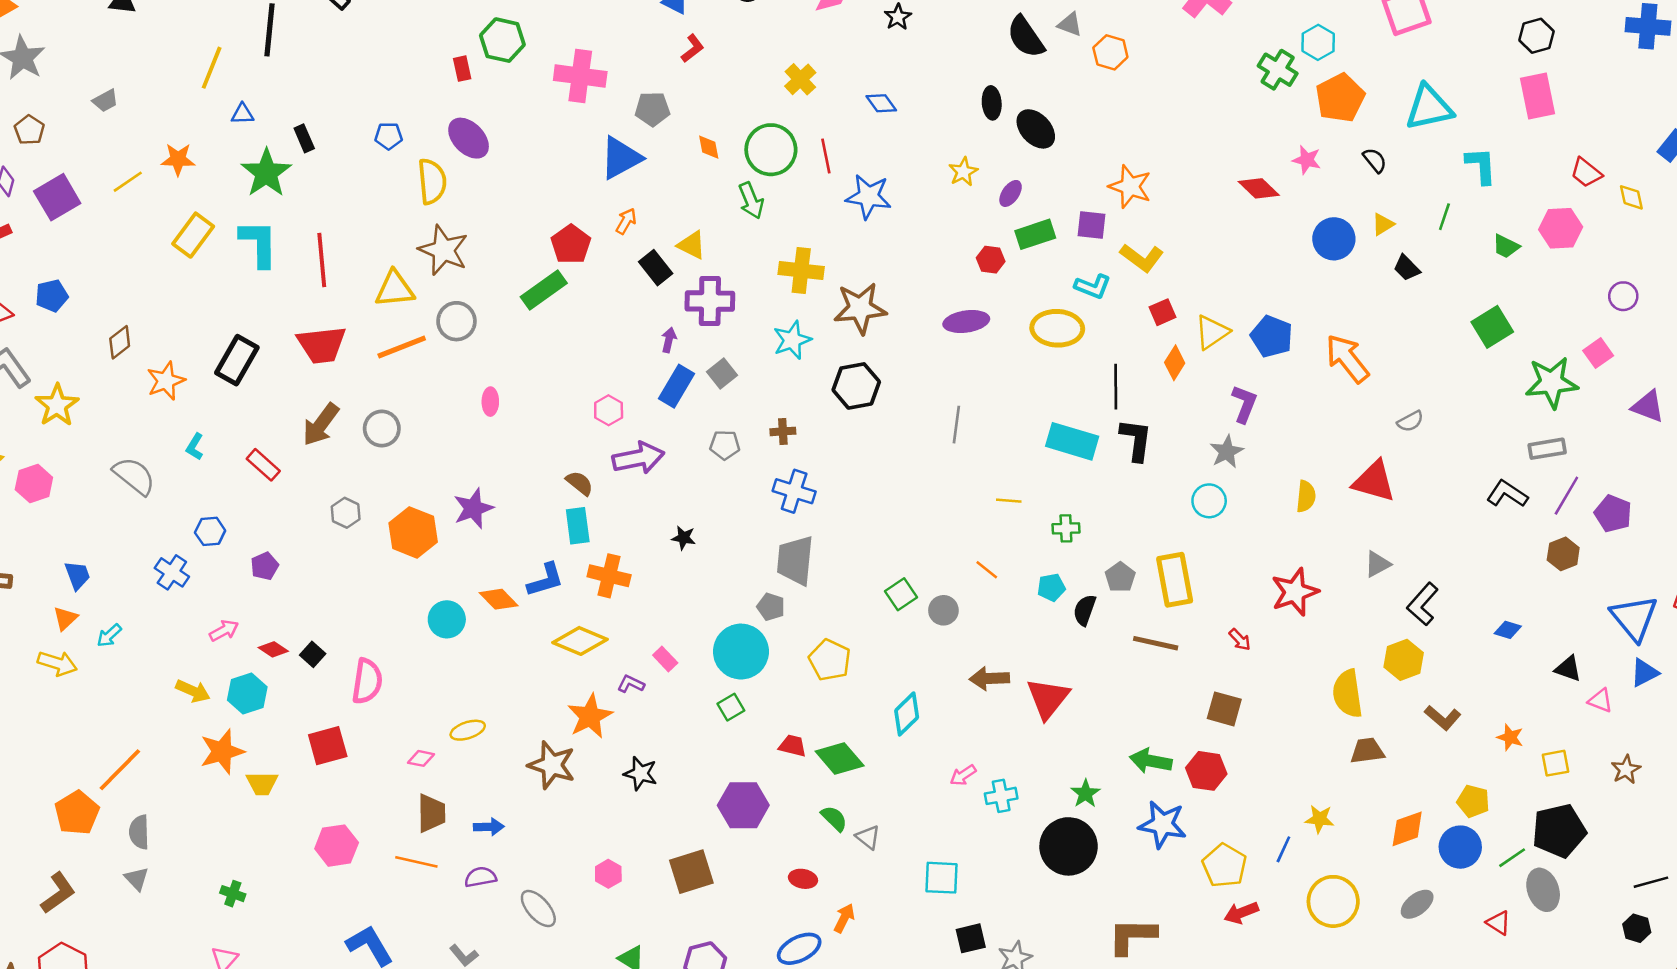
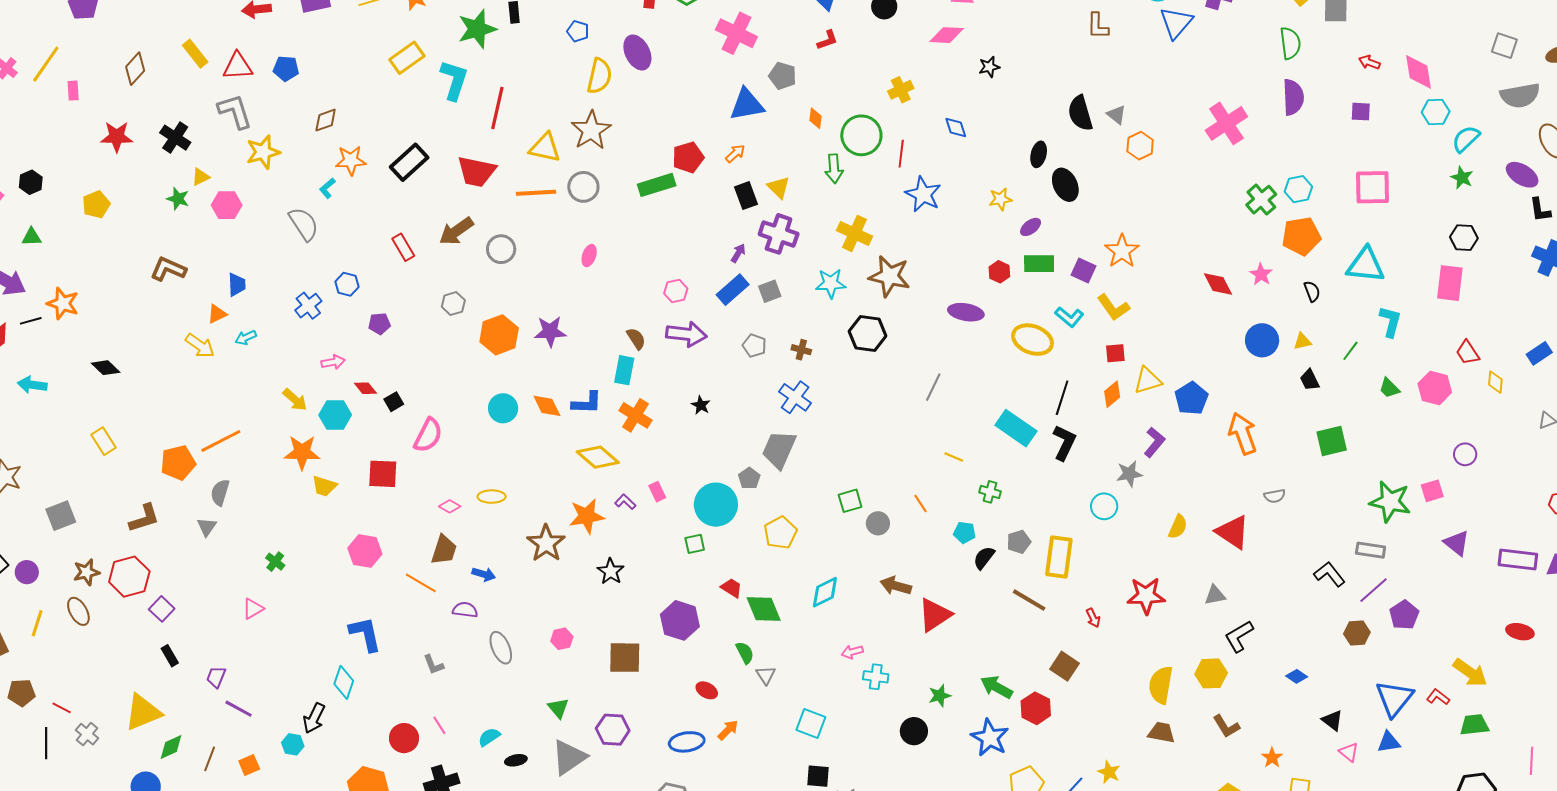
green square: (1492, 327) -> (1332, 441), moved
cyan L-shape: (195, 447) -> (327, 188), moved
black circle: (1069, 846) -> (914, 731), size x0.6

